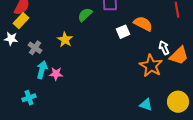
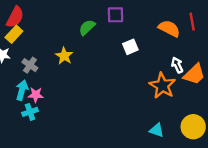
orange semicircle: (143, 24) -> (169, 29), moved
cyan arrow: (42, 70) -> (22, 90), moved
pink star: (56, 74) -> (36, 95), moved
cyan cross: (29, 98) -> (30, 112), moved

